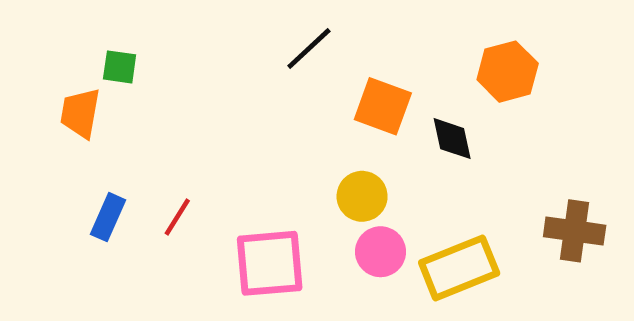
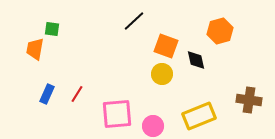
yellow circle: (362, 196) -> (162, 74), moved
pink circle: (381, 252) -> (153, 126), moved

